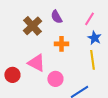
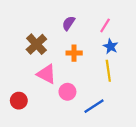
purple semicircle: (56, 17) -> (69, 23), turned 64
brown cross: (32, 26) -> (36, 44), moved
red circle: (12, 75) -> (19, 101), moved

